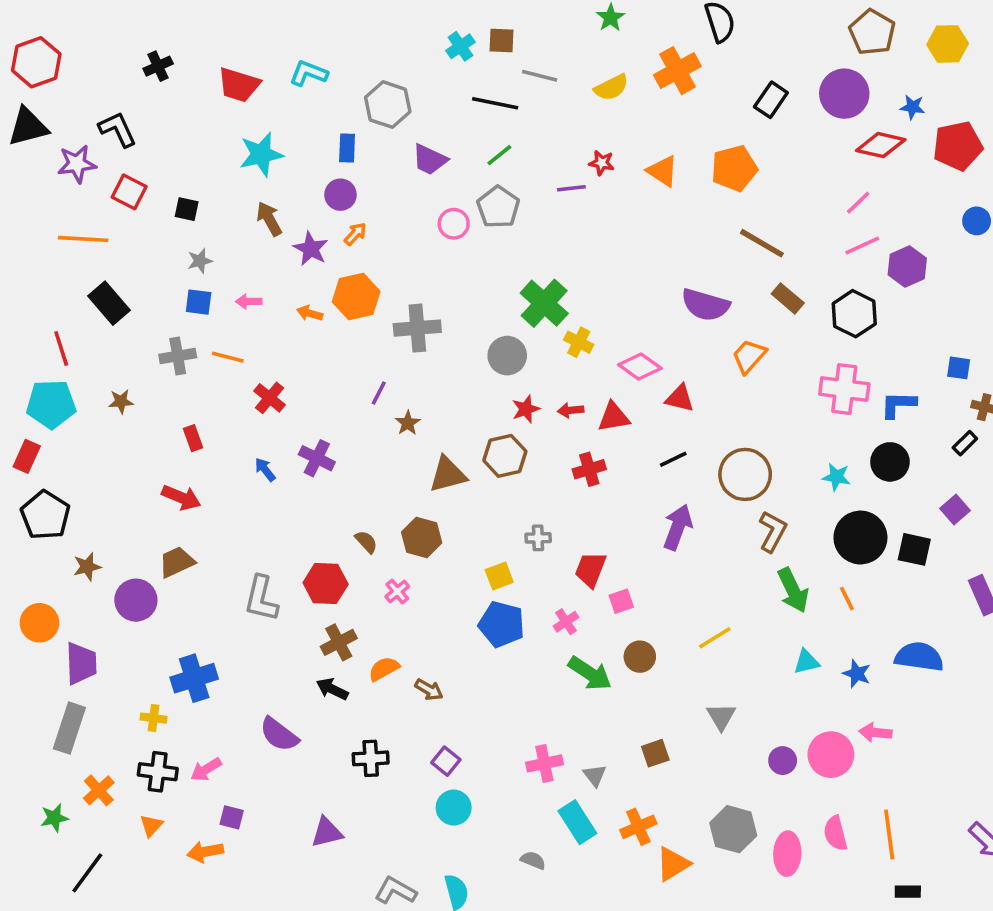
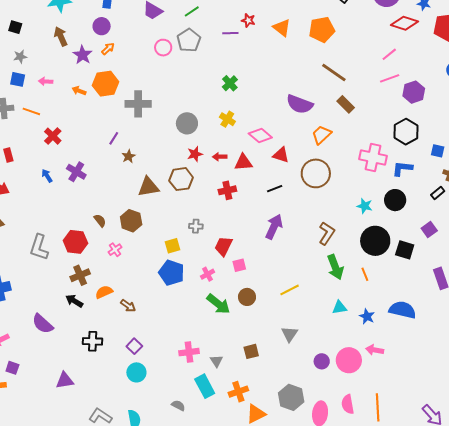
green cross: (544, 303) -> (230, 83), moved, size x0.6
black hexagon: (854, 314) -> (406, 132), moved
brown circle: (745, 474) -> (316, 173), moved

